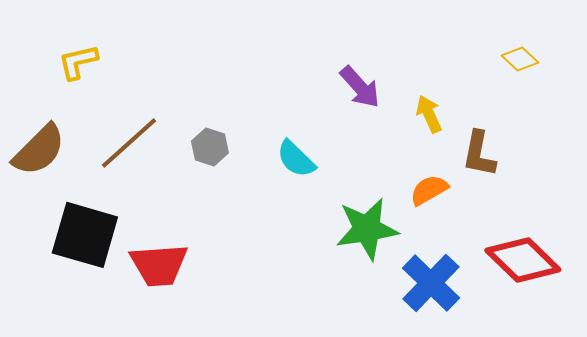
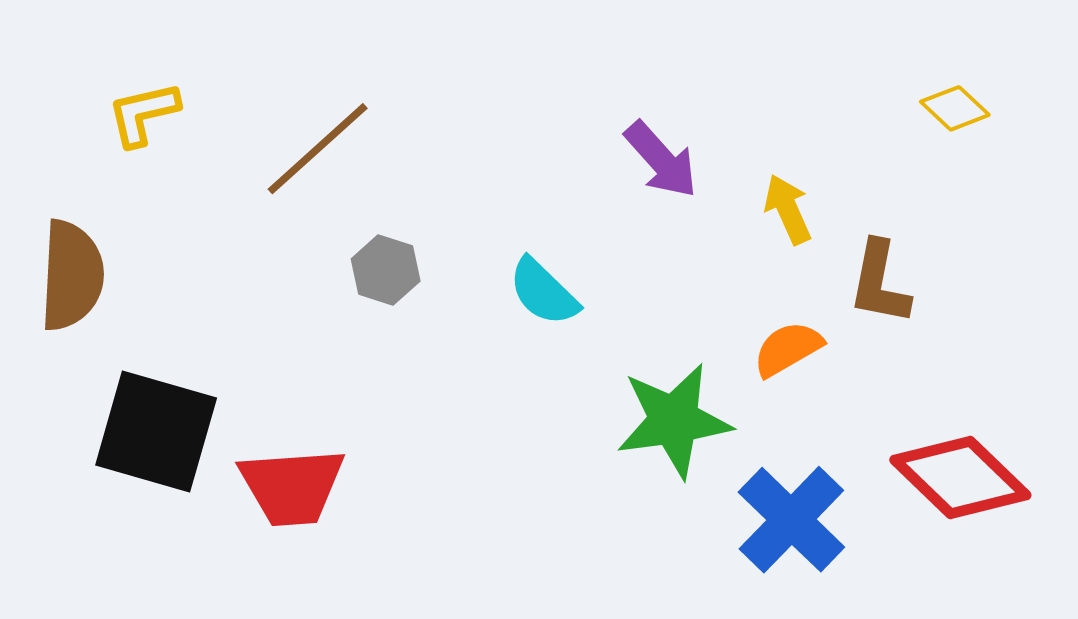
brown line: (129, 143) -> (318, 149), moved
brown semicircle: (39, 150) -> (72, 275), turned -42

